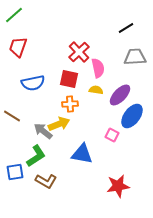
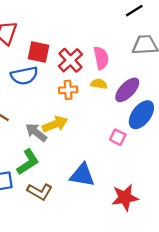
red cross: (79, 52) -> (70, 60), moved
red square: (69, 79) -> (39, 52), moved
orange cross: (70, 104) -> (68, 90), moved
blue triangle: (82, 154) -> (82, 175), moved

